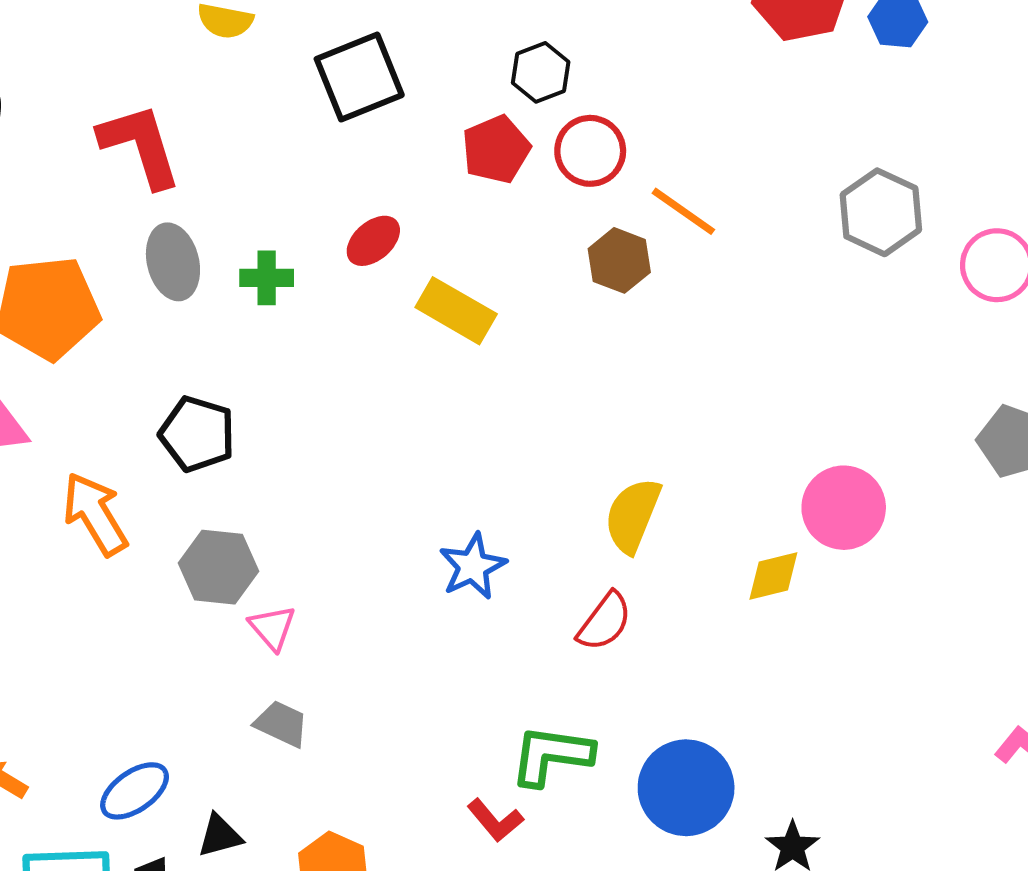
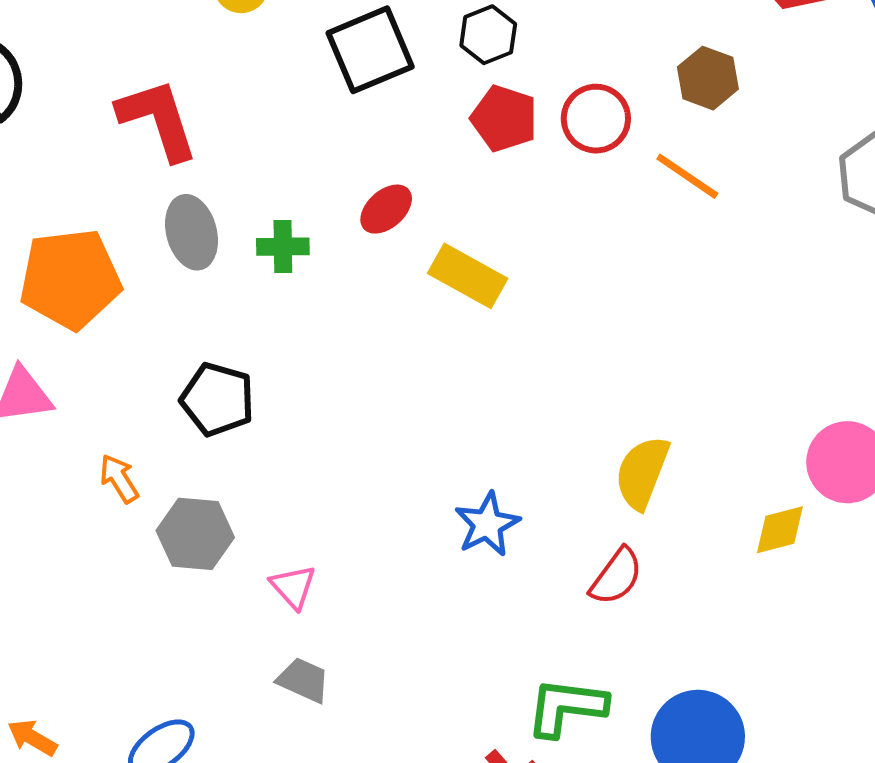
black hexagon: (541, 72) -> (488, 35), moved
red pentagon: (496, 149) -> (504, 118), turned -30
brown hexagon: (619, 260) -> (708, 78), moved
orange arrow: (95, 514) -> (119, 479), size x0.6
gray hexagon: (218, 567) -> (195, 534), moved

